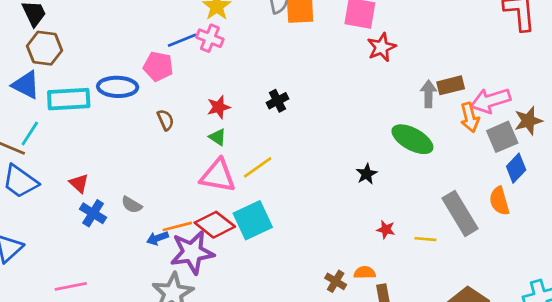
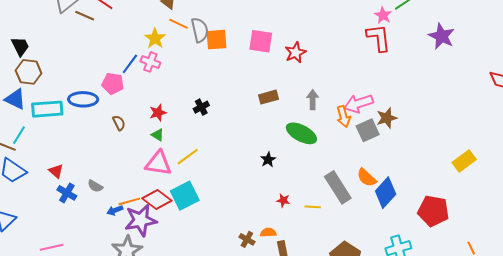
blue line: (182, 40) -> (130, 64), turned -30
red star: (382, 47) -> (295, 53), moved
brown rectangle: (451, 85) -> (269, 97), moved
blue diamond: (516, 168) -> (386, 193), moved, size x1.4
orange semicircle: (499, 201) -> (367, 178), turned -30

